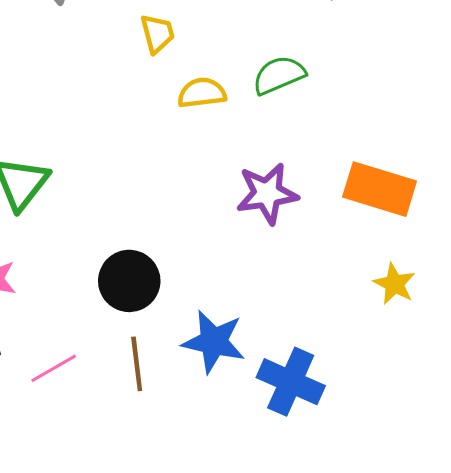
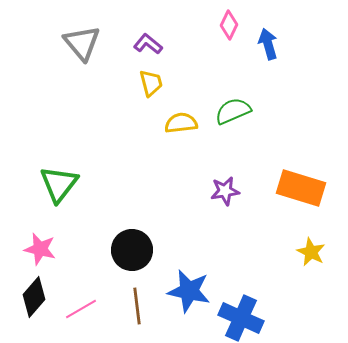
purple star: (267, 194) -> (225, 191), size x0.7

